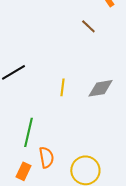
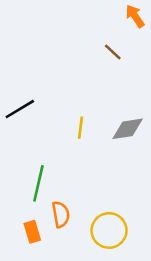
orange rectangle: (23, 171) -> (32, 232), turned -42

